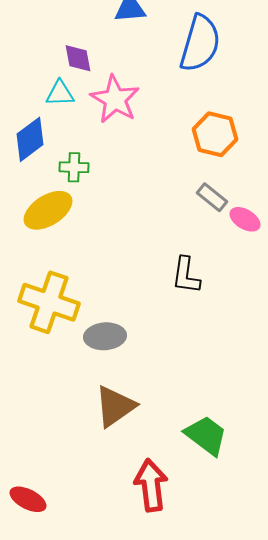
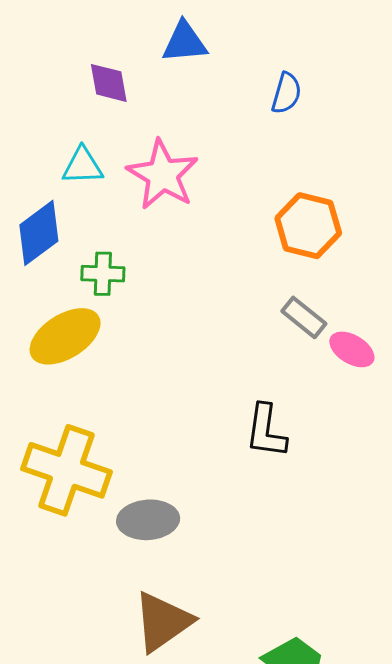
blue semicircle: (200, 43) -> (286, 93), size x0.5
purple diamond: (78, 58) -> (109, 83), moved

